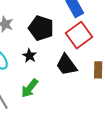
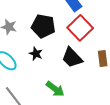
green arrow: (30, 88) -> (55, 89), moved, turned -84

